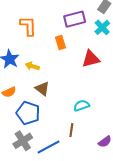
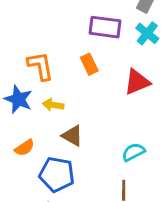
purple rectangle: (75, 19) -> (105, 27), turned 30
orange L-shape: (28, 26) -> (40, 66), moved

